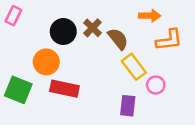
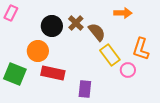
orange L-shape: (169, 40) -> (141, 49), moved, turned 115
purple rectangle: (128, 106) -> (85, 89), moved

